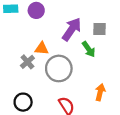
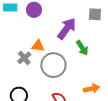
gray square: (99, 29) -> (95, 14), moved
orange arrow: (100, 92) -> (92, 89), turned 63

